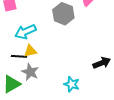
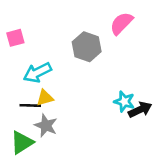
cyan star: (72, 84) -> (124, 101), moved

